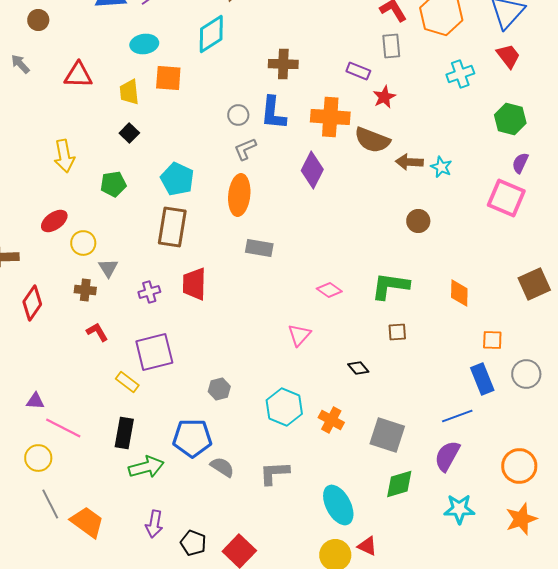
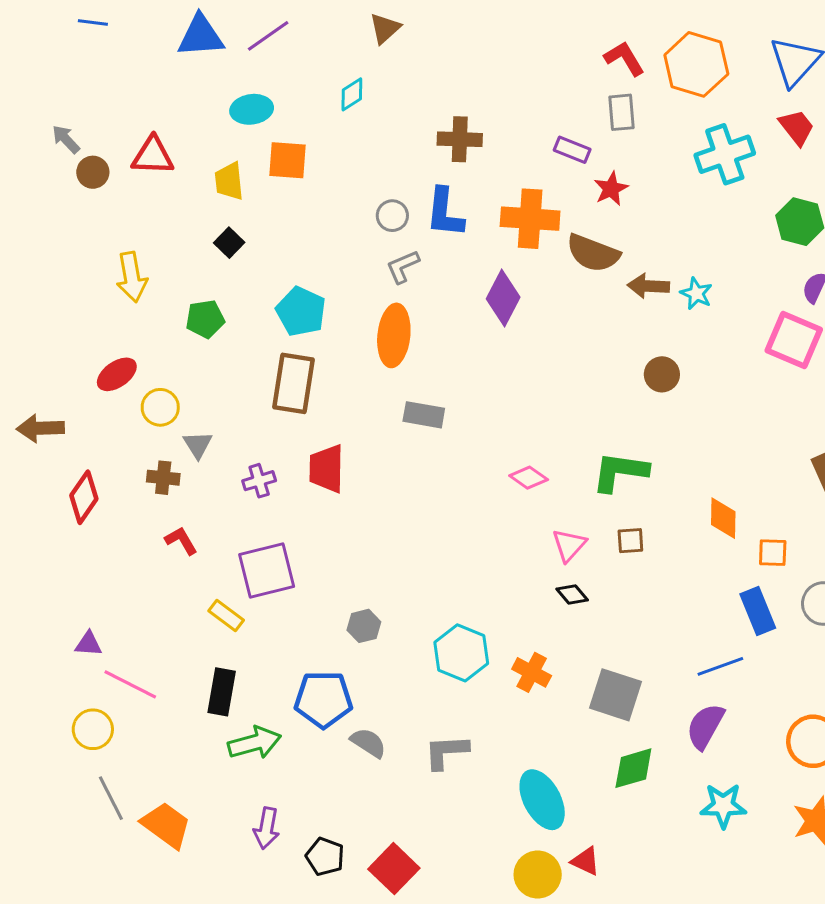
brown circle: (38, 20) -> (93, 172), moved
cyan diamond: (211, 34) -> (352, 94), size x0.6
cyan cross: (460, 74) -> (725, 154), size x1.4
orange diamond: (459, 293) -> (723, 518), moved
pink triangle: (299, 335) -> (569, 545), moved

